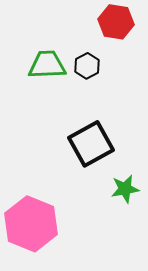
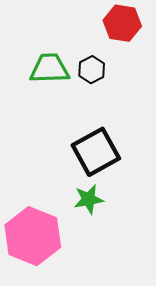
green star: (125, 189) -> (89, 199), moved

